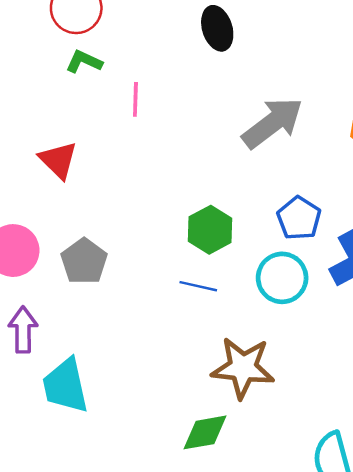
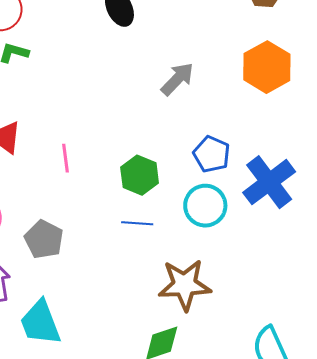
pink line: (135, 99) -> (66, 158), moved
gray arrow: (273, 123) -> (177, 79), size x0.7
gray pentagon: (84, 261) -> (44, 239), moved

